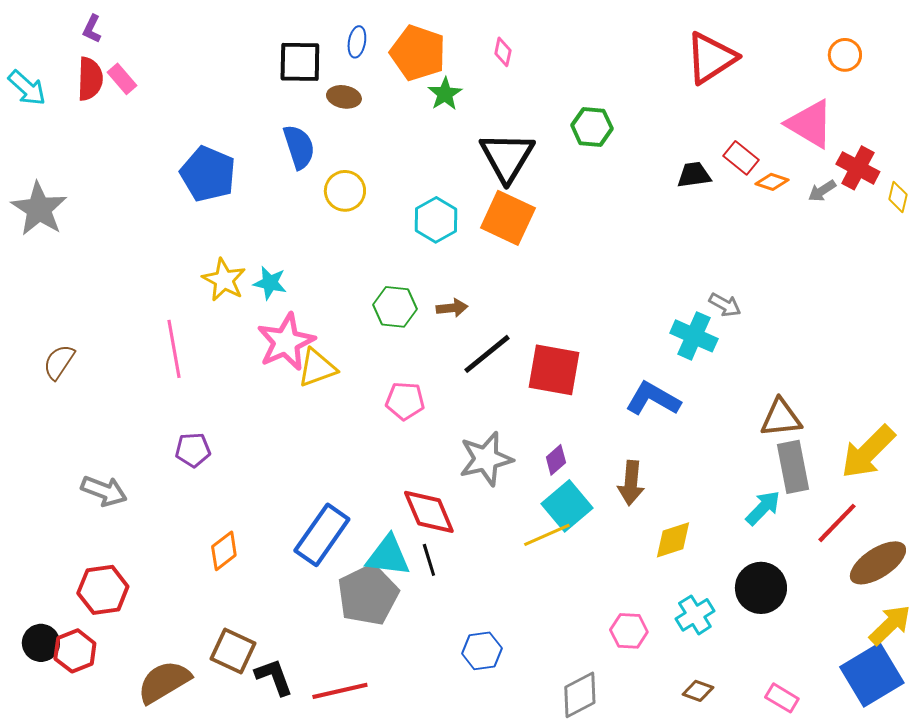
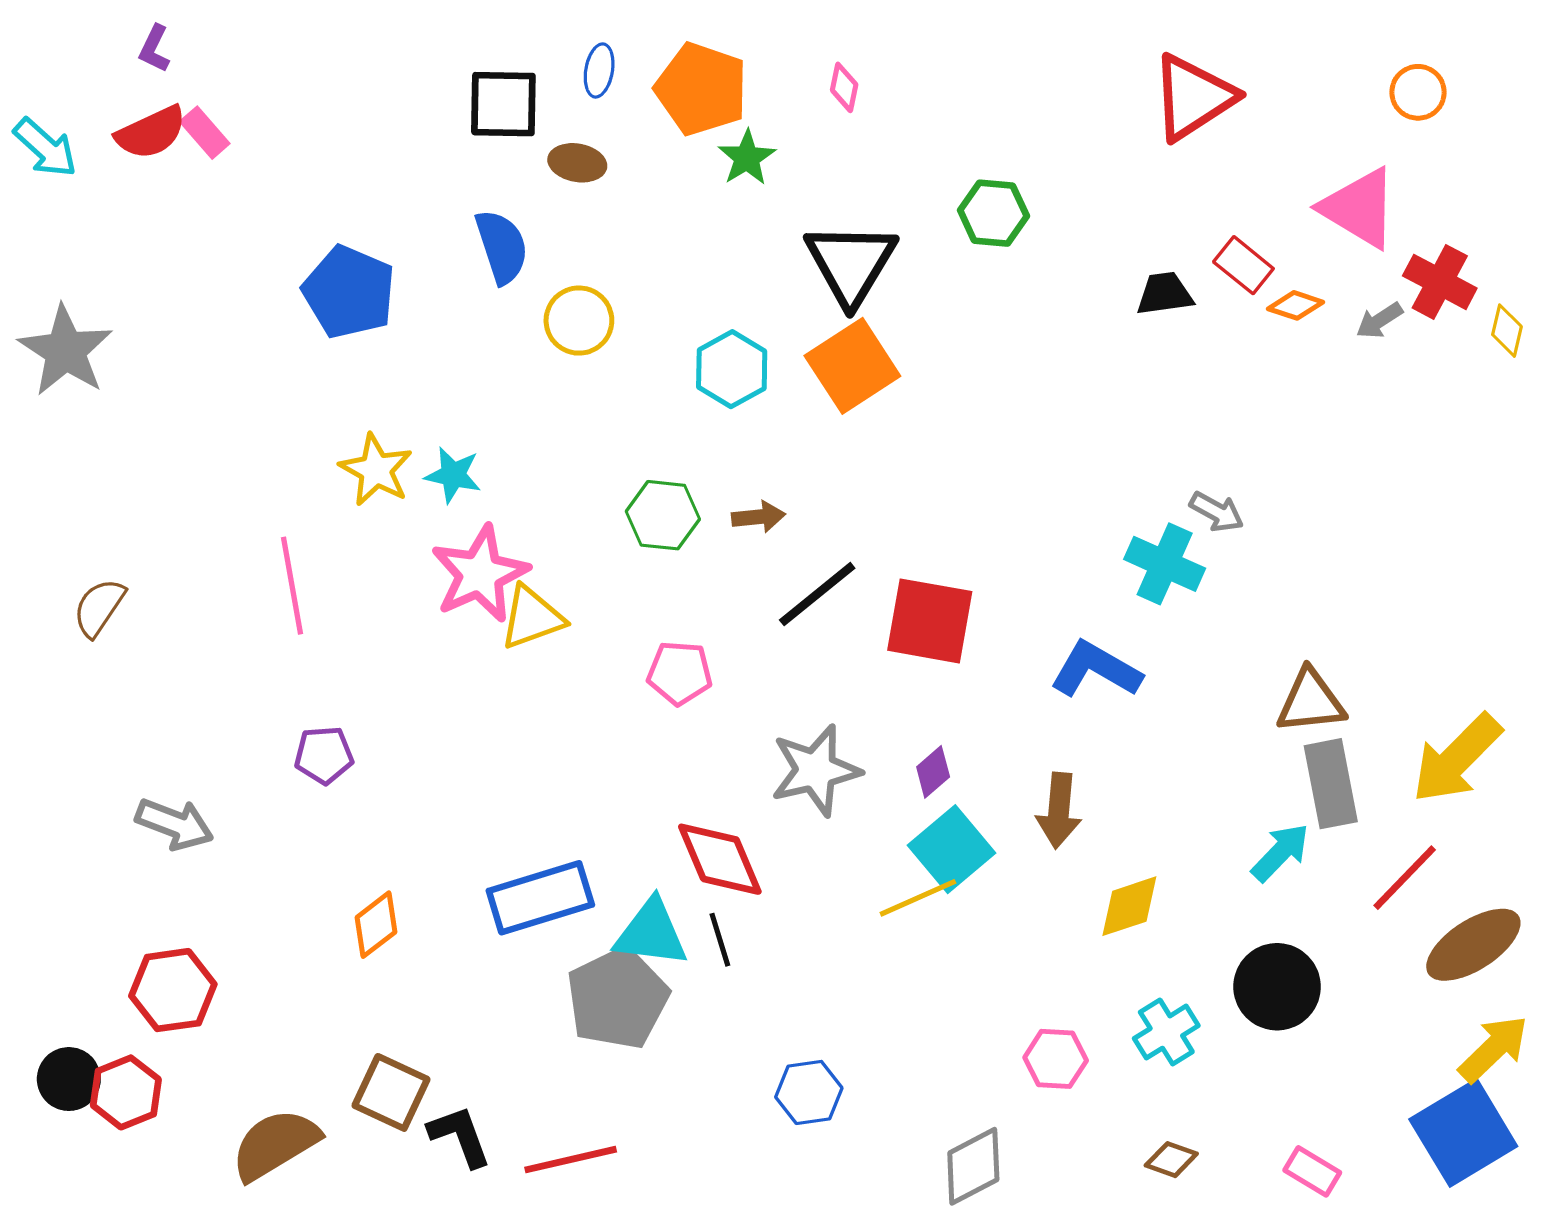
red semicircle: (90, 79) -> (151, 133), turned 63
orange square: (508, 218) -> (852, 366), turned 32
blue rectangle: (322, 535) -> (540, 898), turned 38

